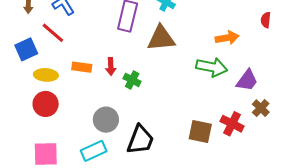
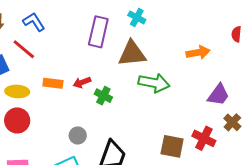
red arrow: (111, 66) -> (82, 82), turned 72
green arrow: (212, 67) -> (154, 83), moved
gray circle: (106, 120) -> (78, 135), size x0.7

